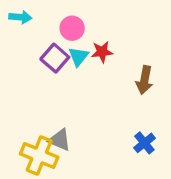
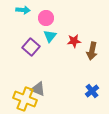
cyan arrow: (20, 17) -> (23, 10), moved
red star: (102, 52) -> (74, 41), moved
purple square: (55, 58) -> (31, 47), moved

